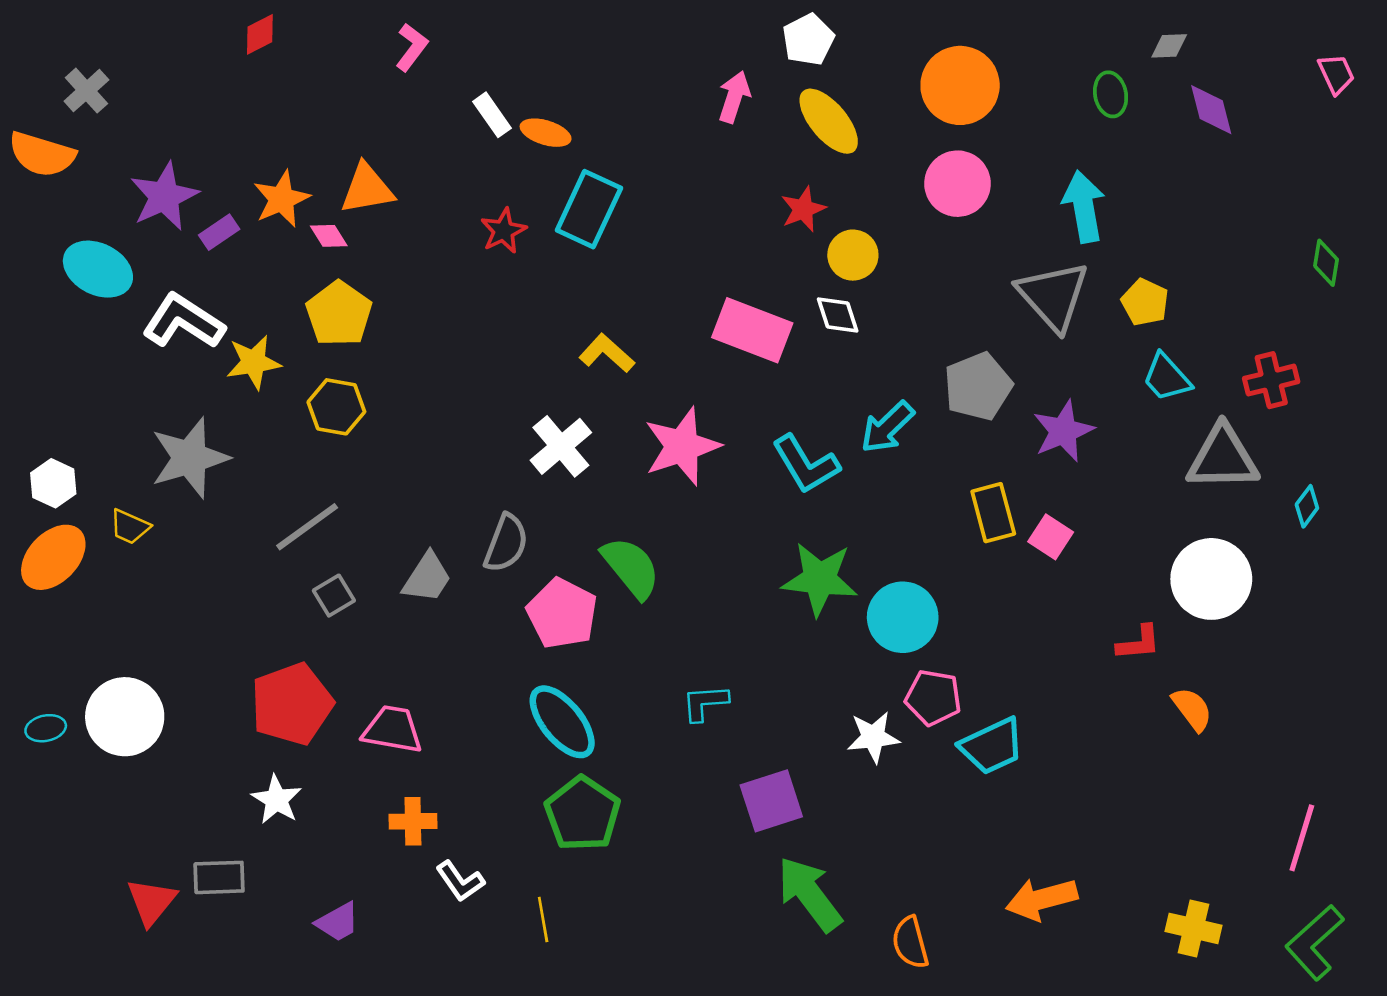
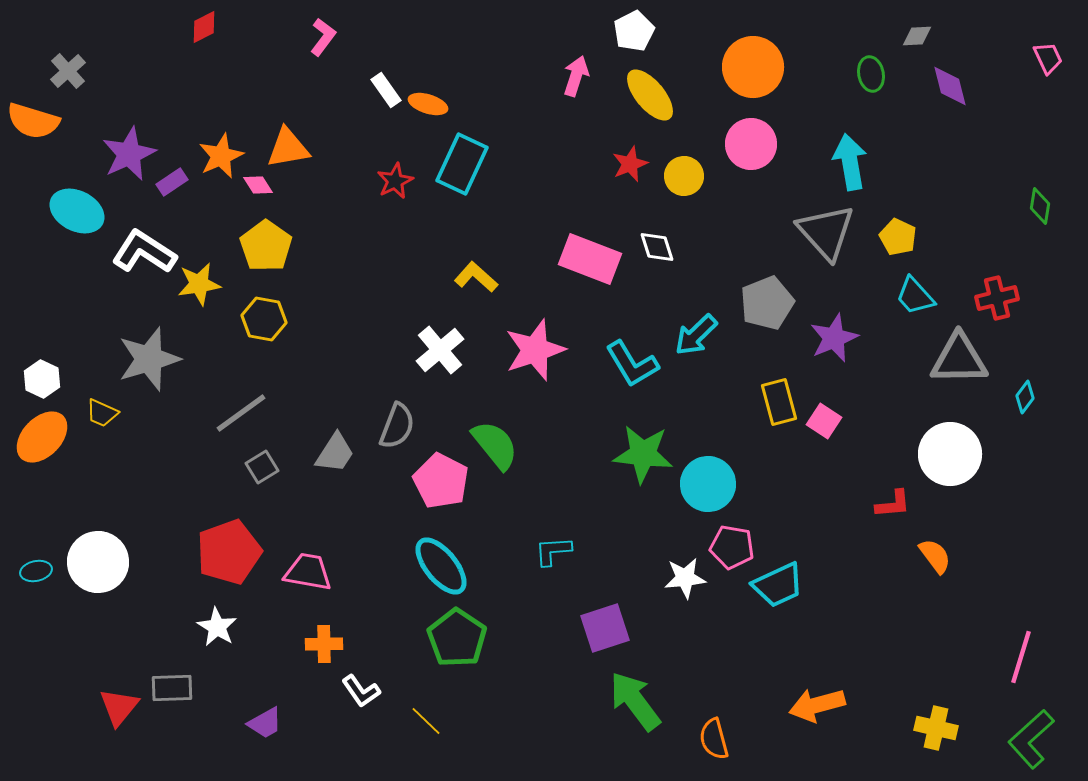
yellow circle: (853, 255) -> (684, 176), moved
yellow line: (543, 919) -> (426, 721), turned -36

